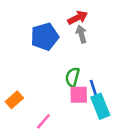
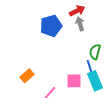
green semicircle: (72, 77) -> (95, 52), moved
pink square: (79, 95) -> (74, 81), moved

